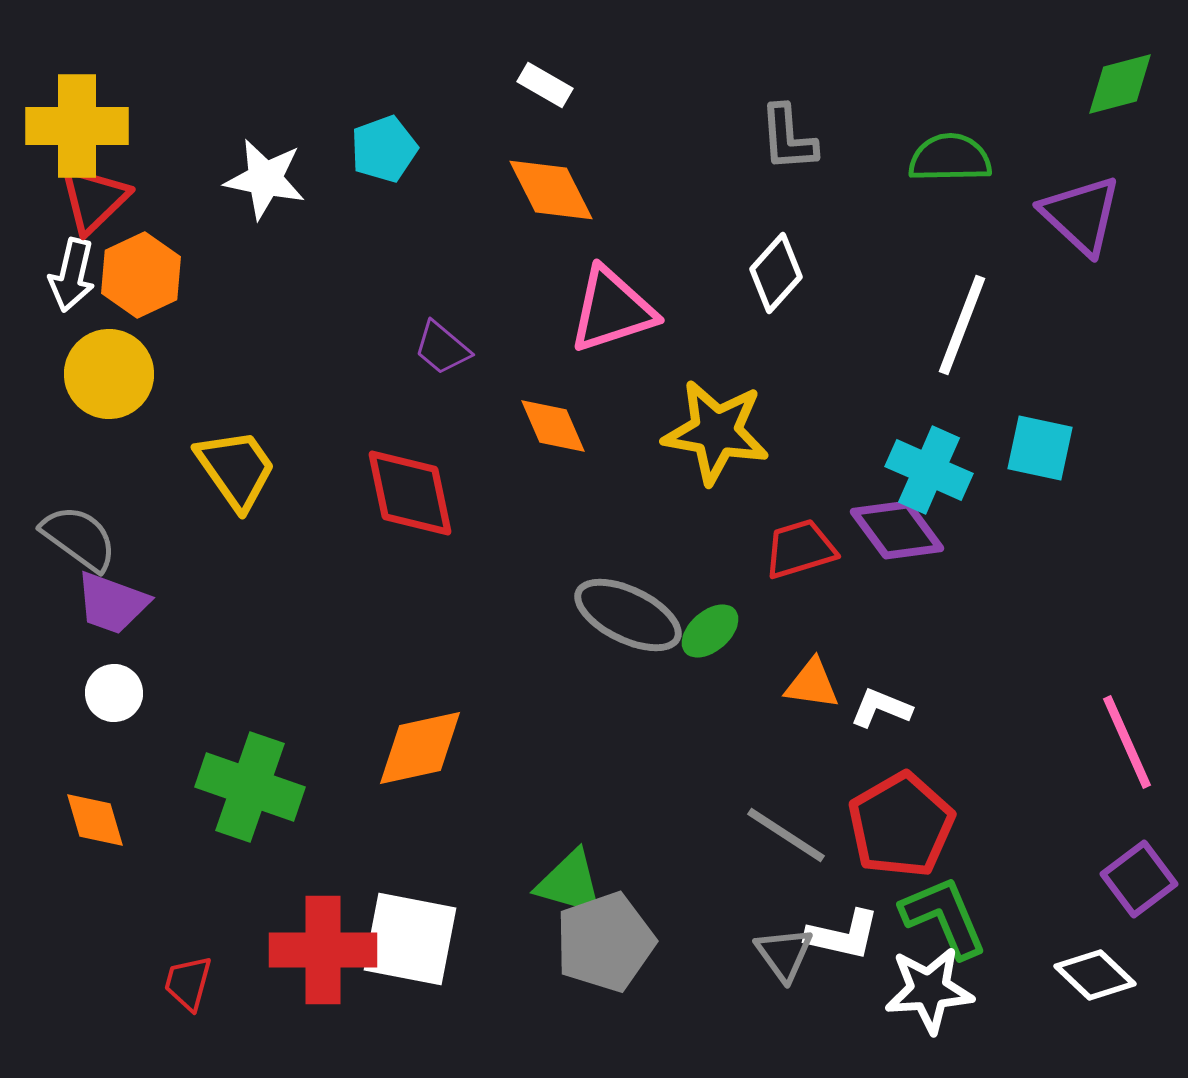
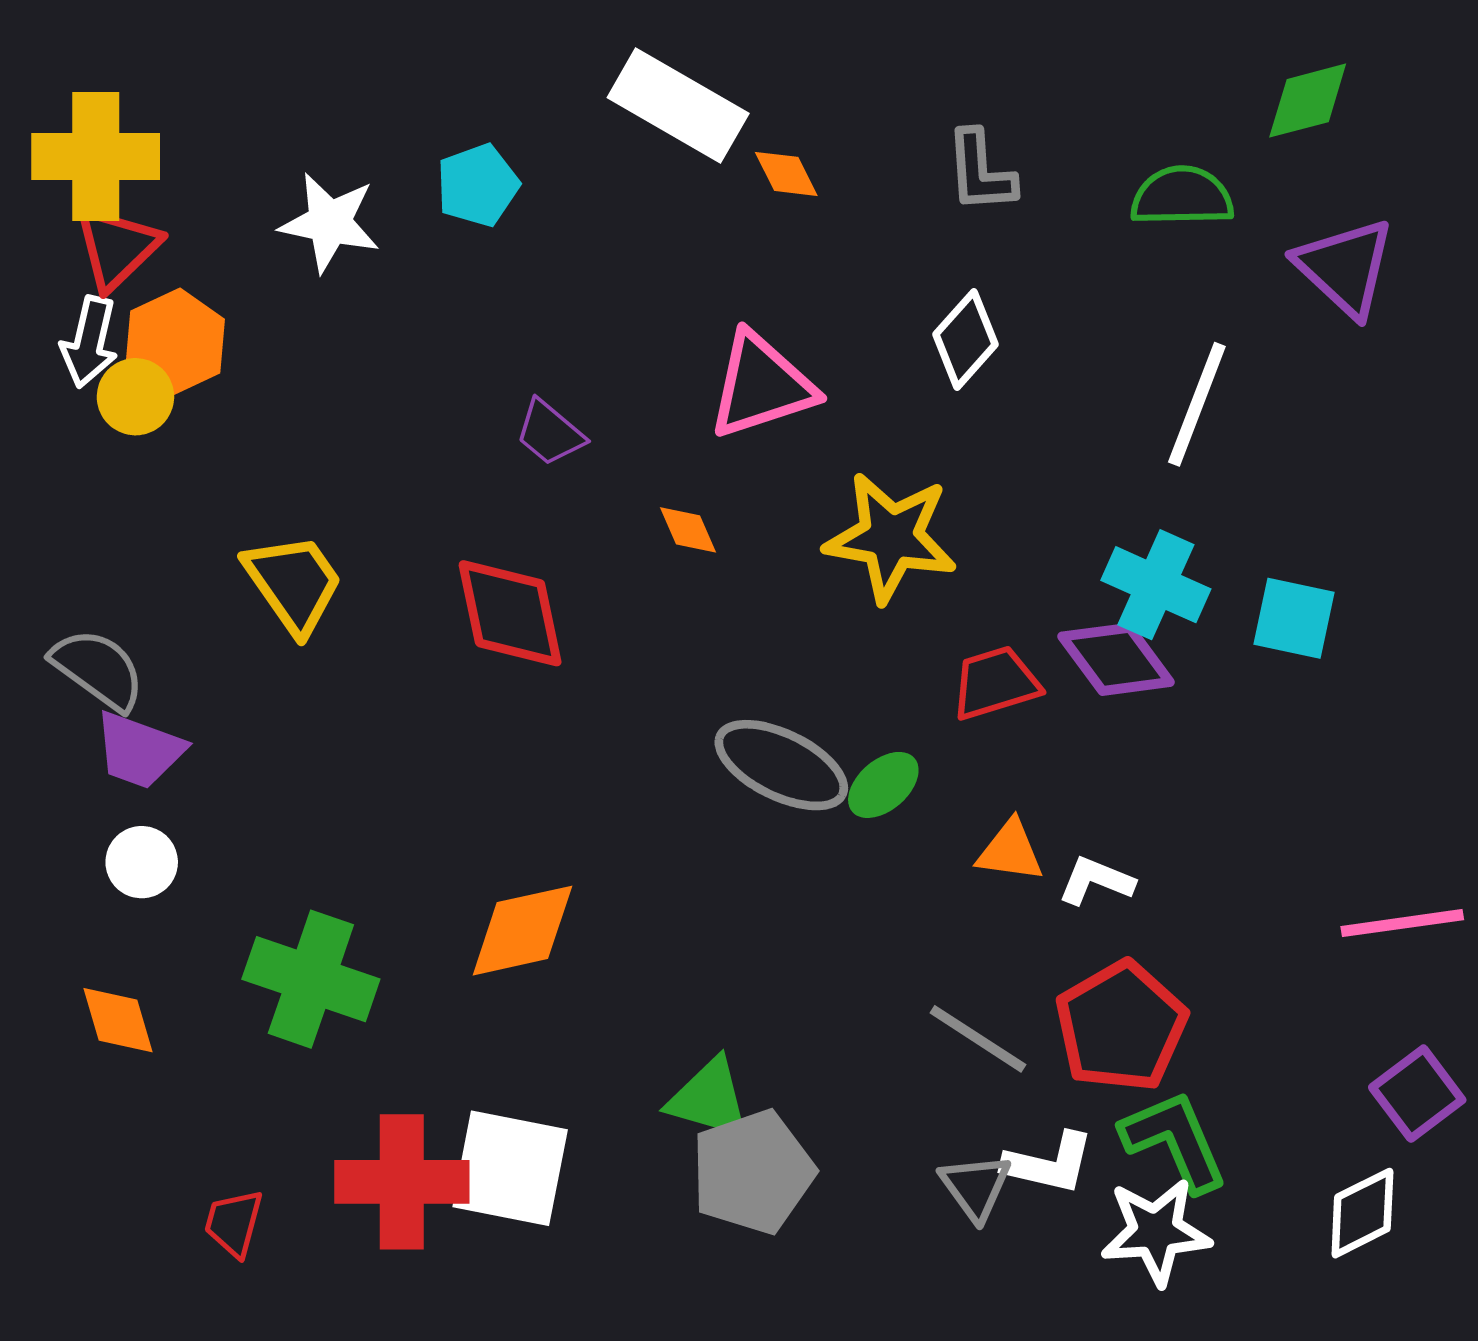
green diamond: (1120, 84) -> (1308, 101), moved
white rectangle: (545, 85) -> (678, 106), size x2.0
orange diamond: (551, 190) -> (786, 174), moved, size x0.6
yellow circle: (109, 374) -> (135, 397), moved, size x0.7
orange diamond: (553, 426) -> (688, 530), size x0.7
cyan square: (1040, 448) -> (1294, 618), moved
pink line: (1127, 742) -> (1402, 923), turned -74
white diamond: (1095, 975) -> (1362, 1213), turned -70

